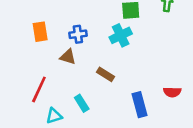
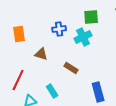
blue cross: (78, 34) -> (59, 29), moved

